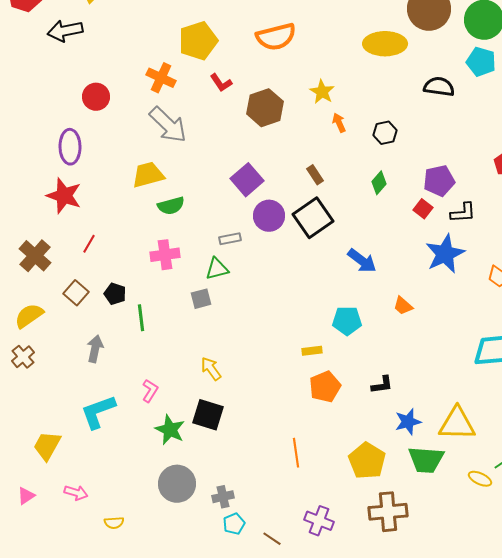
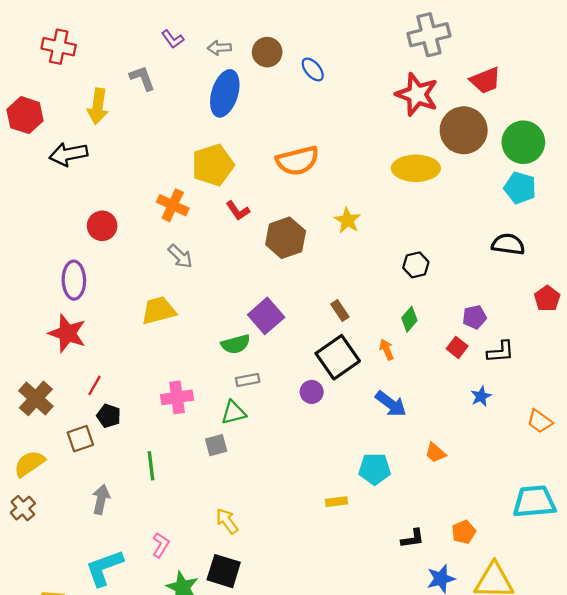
black semicircle: (439, 87) -> (508, 244), moved
orange arrow: (339, 123) -> (387, 350), moved
gray arrow: (168, 125) -> (180, 256), size x0.6
purple pentagon: (439, 181) -> (474, 317), size x0.7
green semicircle: (171, 206) -> (236, 344), moved
purple circle: (269, 216) -> (312, 392), moved, size x0.7
blue star: (445, 254) -> (481, 396), size x0.5
brown square: (76, 293) -> (80, 439), turned 30
black pentagon: (115, 294) -> (109, 416), moved
orange pentagon: (325, 387) -> (464, 532), moved, size x0.7

